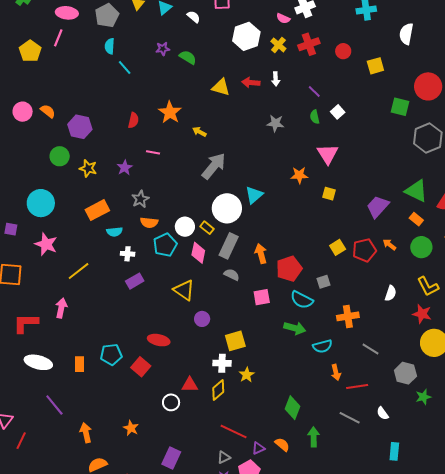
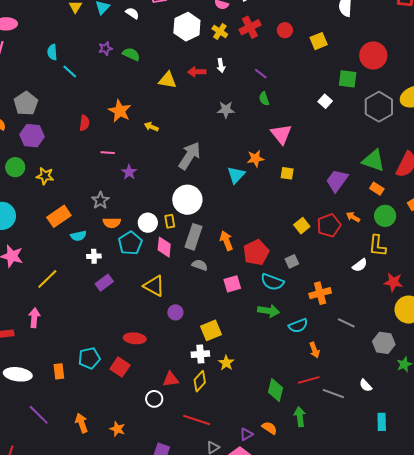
gray pentagon: (107, 16) -> (26, 103), moved
white square: (338, 112) -> (325, 101), moved
gray arrow: (214, 166) -> (190, 156), moved
purple star: (125, 168) -> (129, 172), moved
cyan triangle: (254, 195) -> (236, 175), moved
yellow rectangle: (207, 228) -> (170, 221), turned 48
yellow L-shape: (428, 286) -> (377, 246), moved, turned 40
white semicircle: (391, 293) -> (360, 265), turned 42
red line: (357, 386) -> (309, 380), moved
red line: (234, 432) -> (197, 420), moved
orange arrow: (86, 433) -> (82, 423), moved

